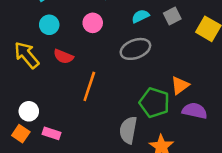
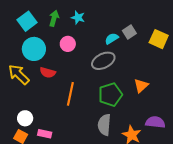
cyan semicircle: (140, 16) -> (112, 39), moved
cyan circle: (49, 25) -> (34, 49), size x1.5
green pentagon: (154, 103) -> (110, 95), moved, turned -30
purple semicircle: (195, 111) -> (155, 122), moved

